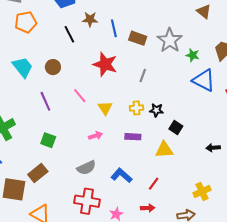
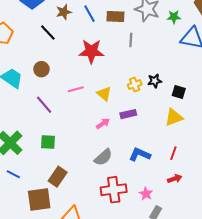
gray line: (143, 76) -> (131, 40), moved
pink line: (80, 96) -> (76, 89), turned -49
purple rectangle: (133, 137) -> (128, 114), moved
green square: (48, 140) -> (48, 142), moved

